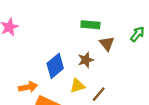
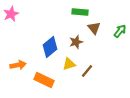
green arrow: (137, 34) -> (120, 31), moved
orange arrow: (28, 87) -> (18, 65), moved

